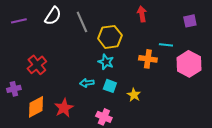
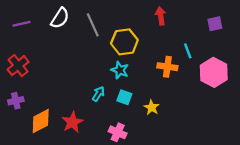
cyan line: (166, 45) -> (188, 51), turned 64
red cross: (37, 65) -> (18, 66), moved
cyan arrow: (87, 83) -> (98, 94), turned 128

